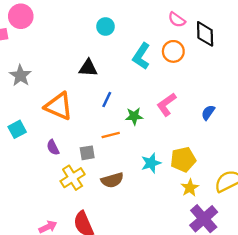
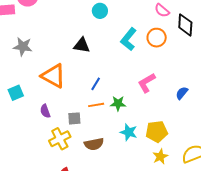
gray star: (20, 76) -> (23, 47), turned -30
blue line: (107, 100) -> (96, 84), moved
green star: (134, 116) -> (118, 103), moved
cyan star: (151, 163) -> (129, 132), turned 30

